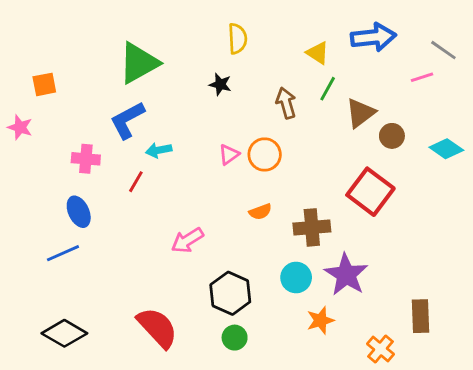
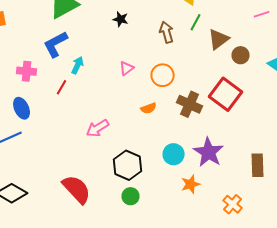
cyan arrow: (159, 150) -> (78, 65), turned 126
orange circle: (265, 154) -> (163, 75), moved
brown cross: (312, 227) -> (190, 104), moved, turned 30
brown rectangle: (421, 316) -> (258, 165), moved

